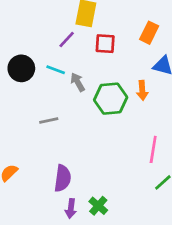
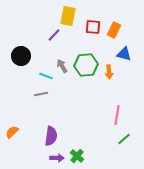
red square: (105, 44) -> (93, 27), moved
cyan line: (56, 70) -> (46, 76), moved
green hexagon: (111, 99) -> (86, 65), moved
purple arrow: (71, 209) -> (57, 158), turned -96

